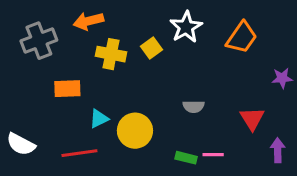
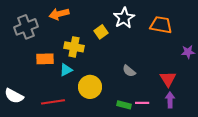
orange trapezoid: (242, 38) -> (161, 25), turned -115
yellow cross: (111, 54) -> (74, 47), moved
gray semicircle: (194, 107) -> (129, 71), turned 40
cyan triangle: (99, 119) -> (66, 70), moved
purple arrow: (278, 150) -> (170, 100), moved

